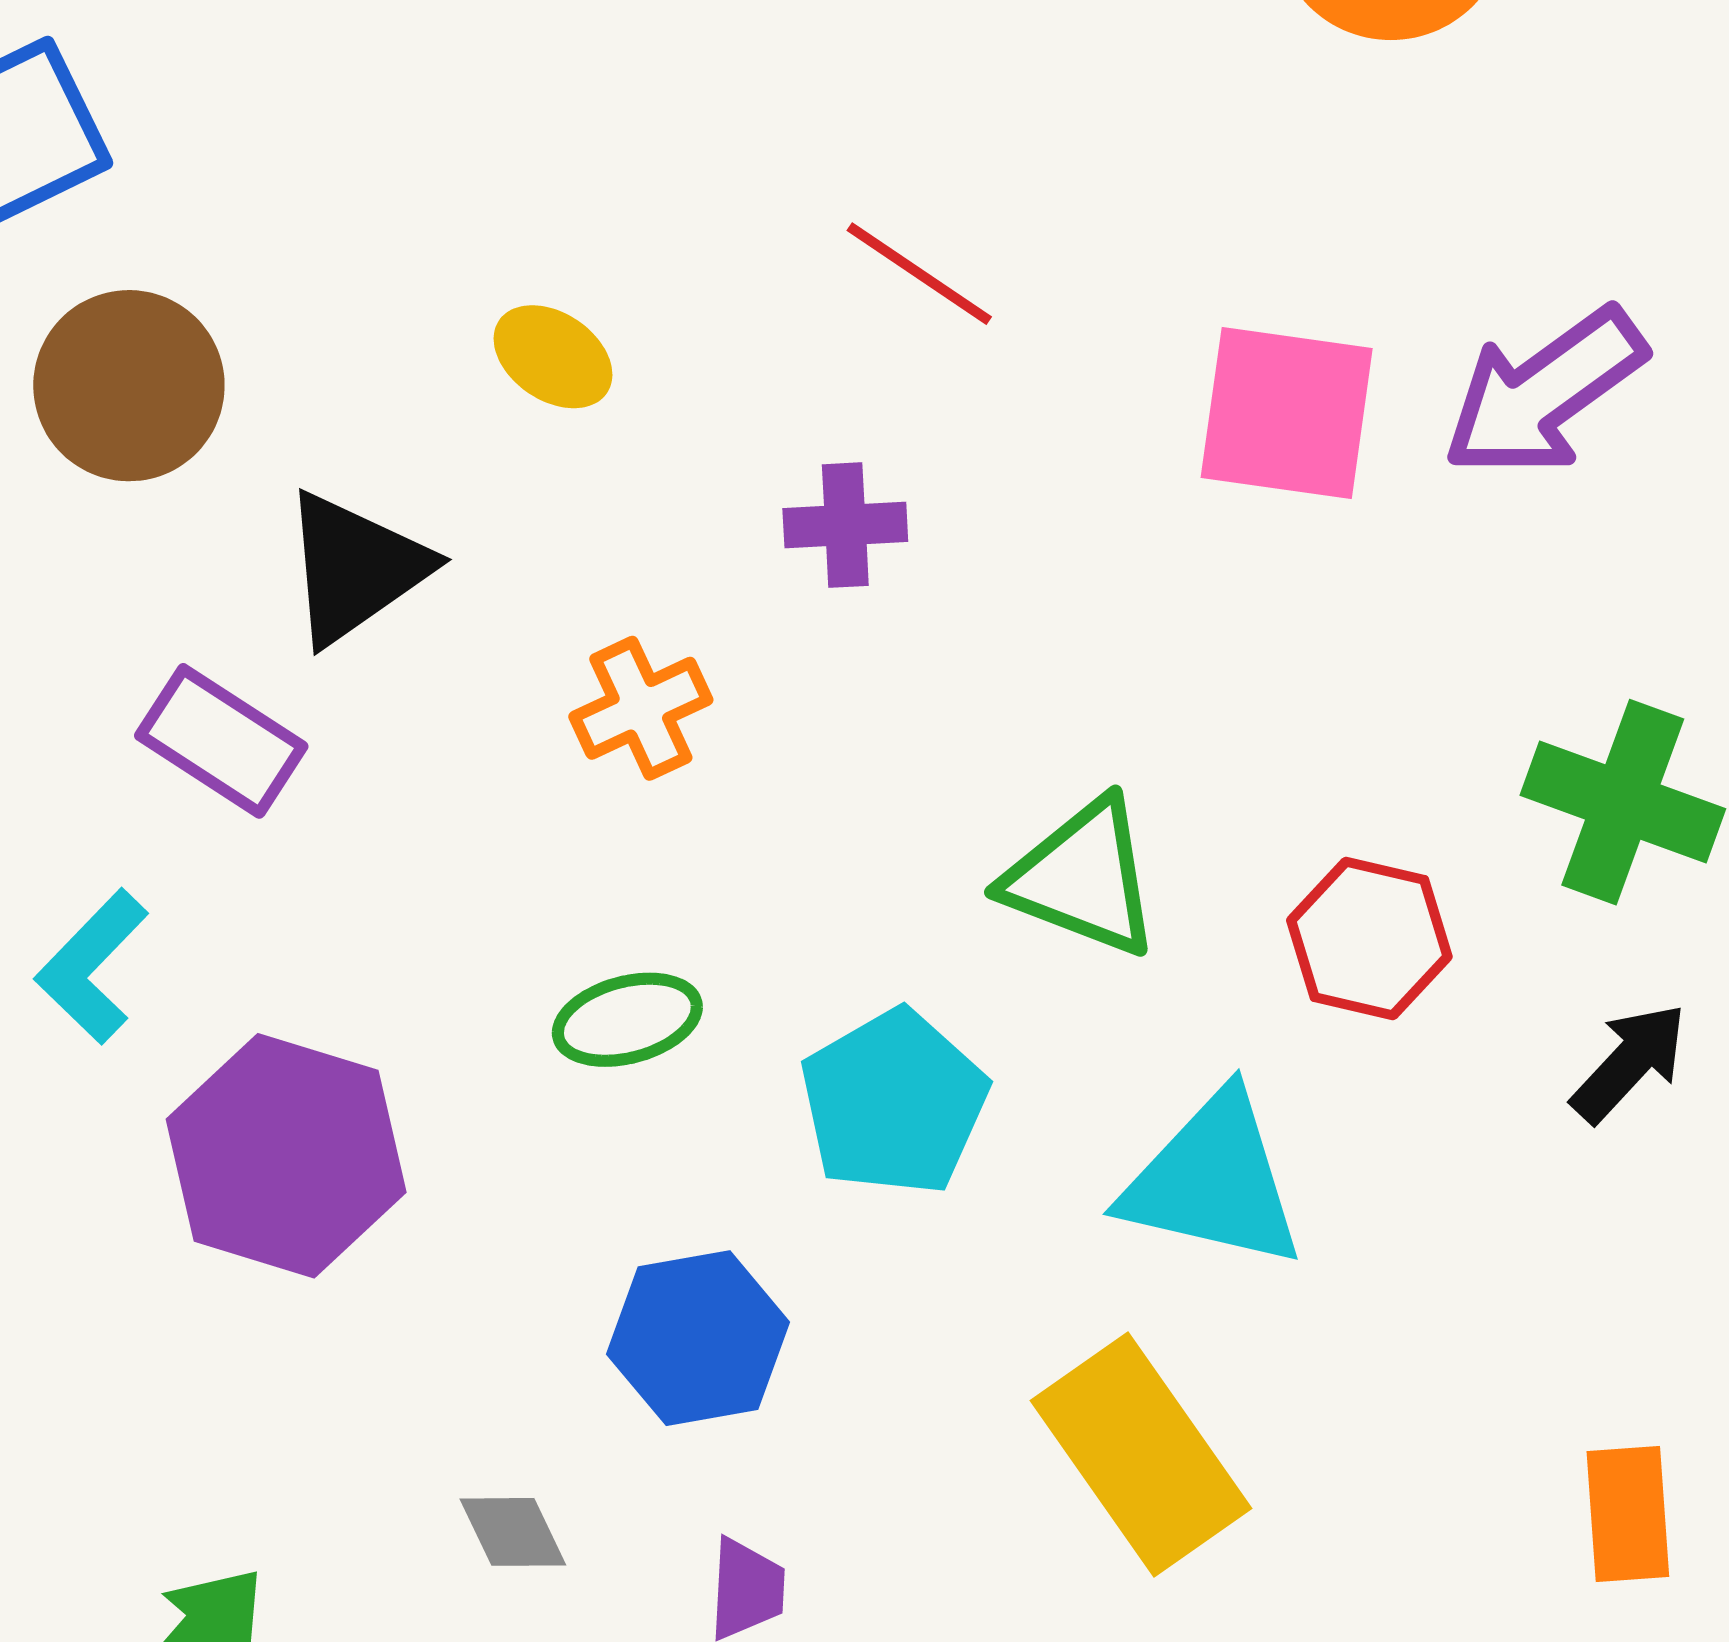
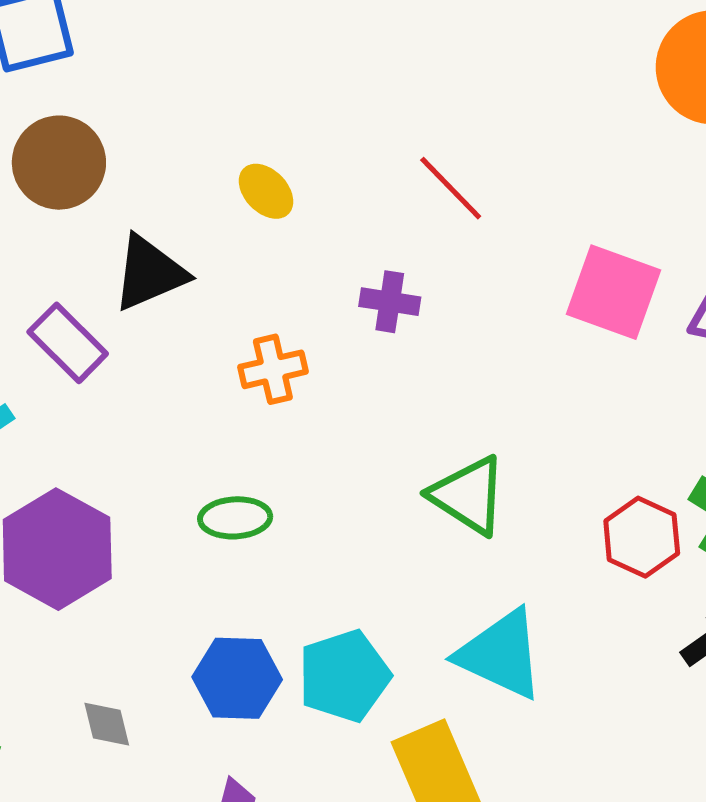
red hexagon: (1369, 938) -> (642, 537), moved
cyan pentagon: (894, 1103) -> (344, 676), moved
gray diamond: (513, 1532) -> (107, 724), moved

